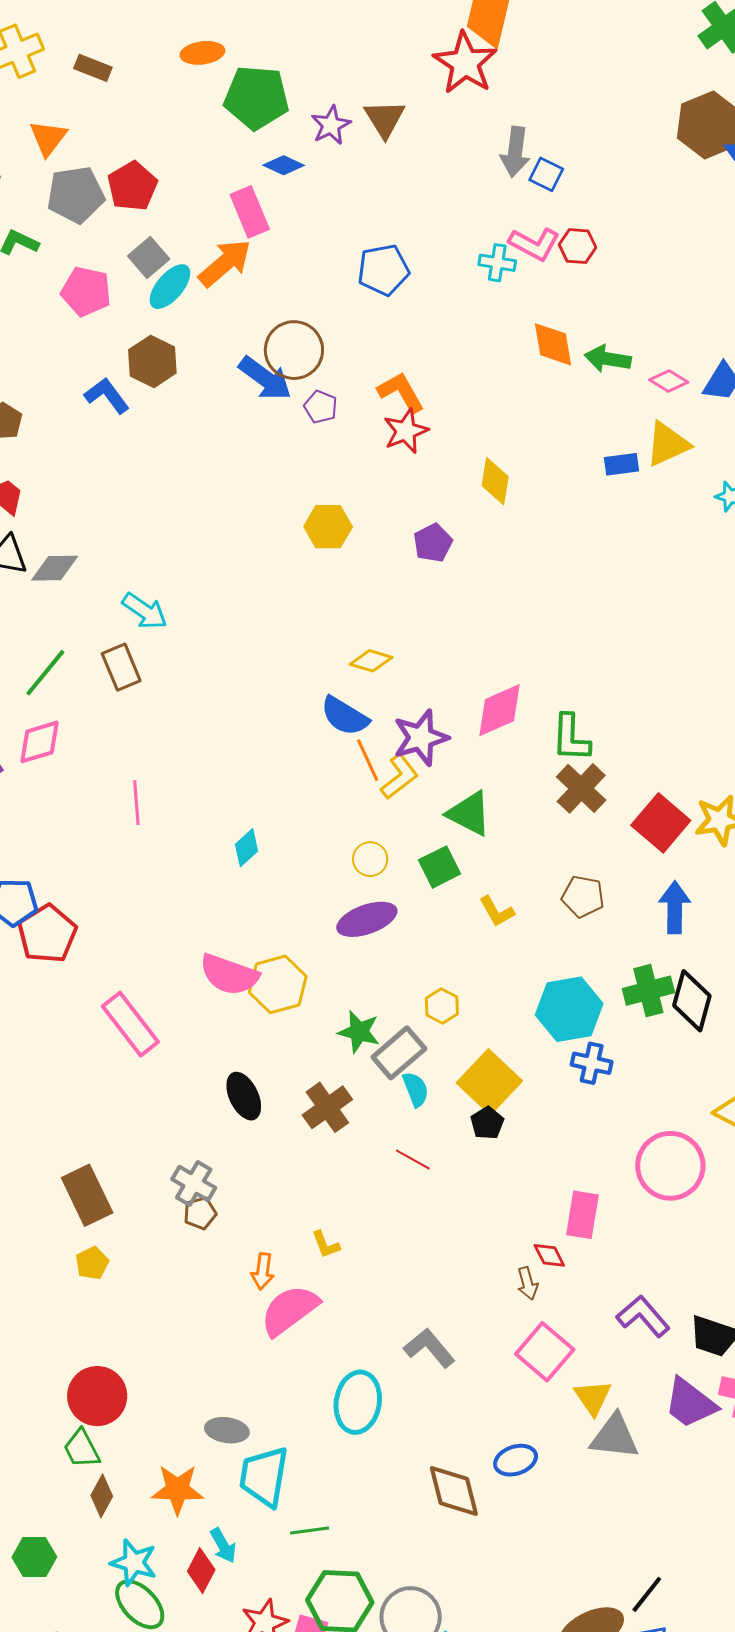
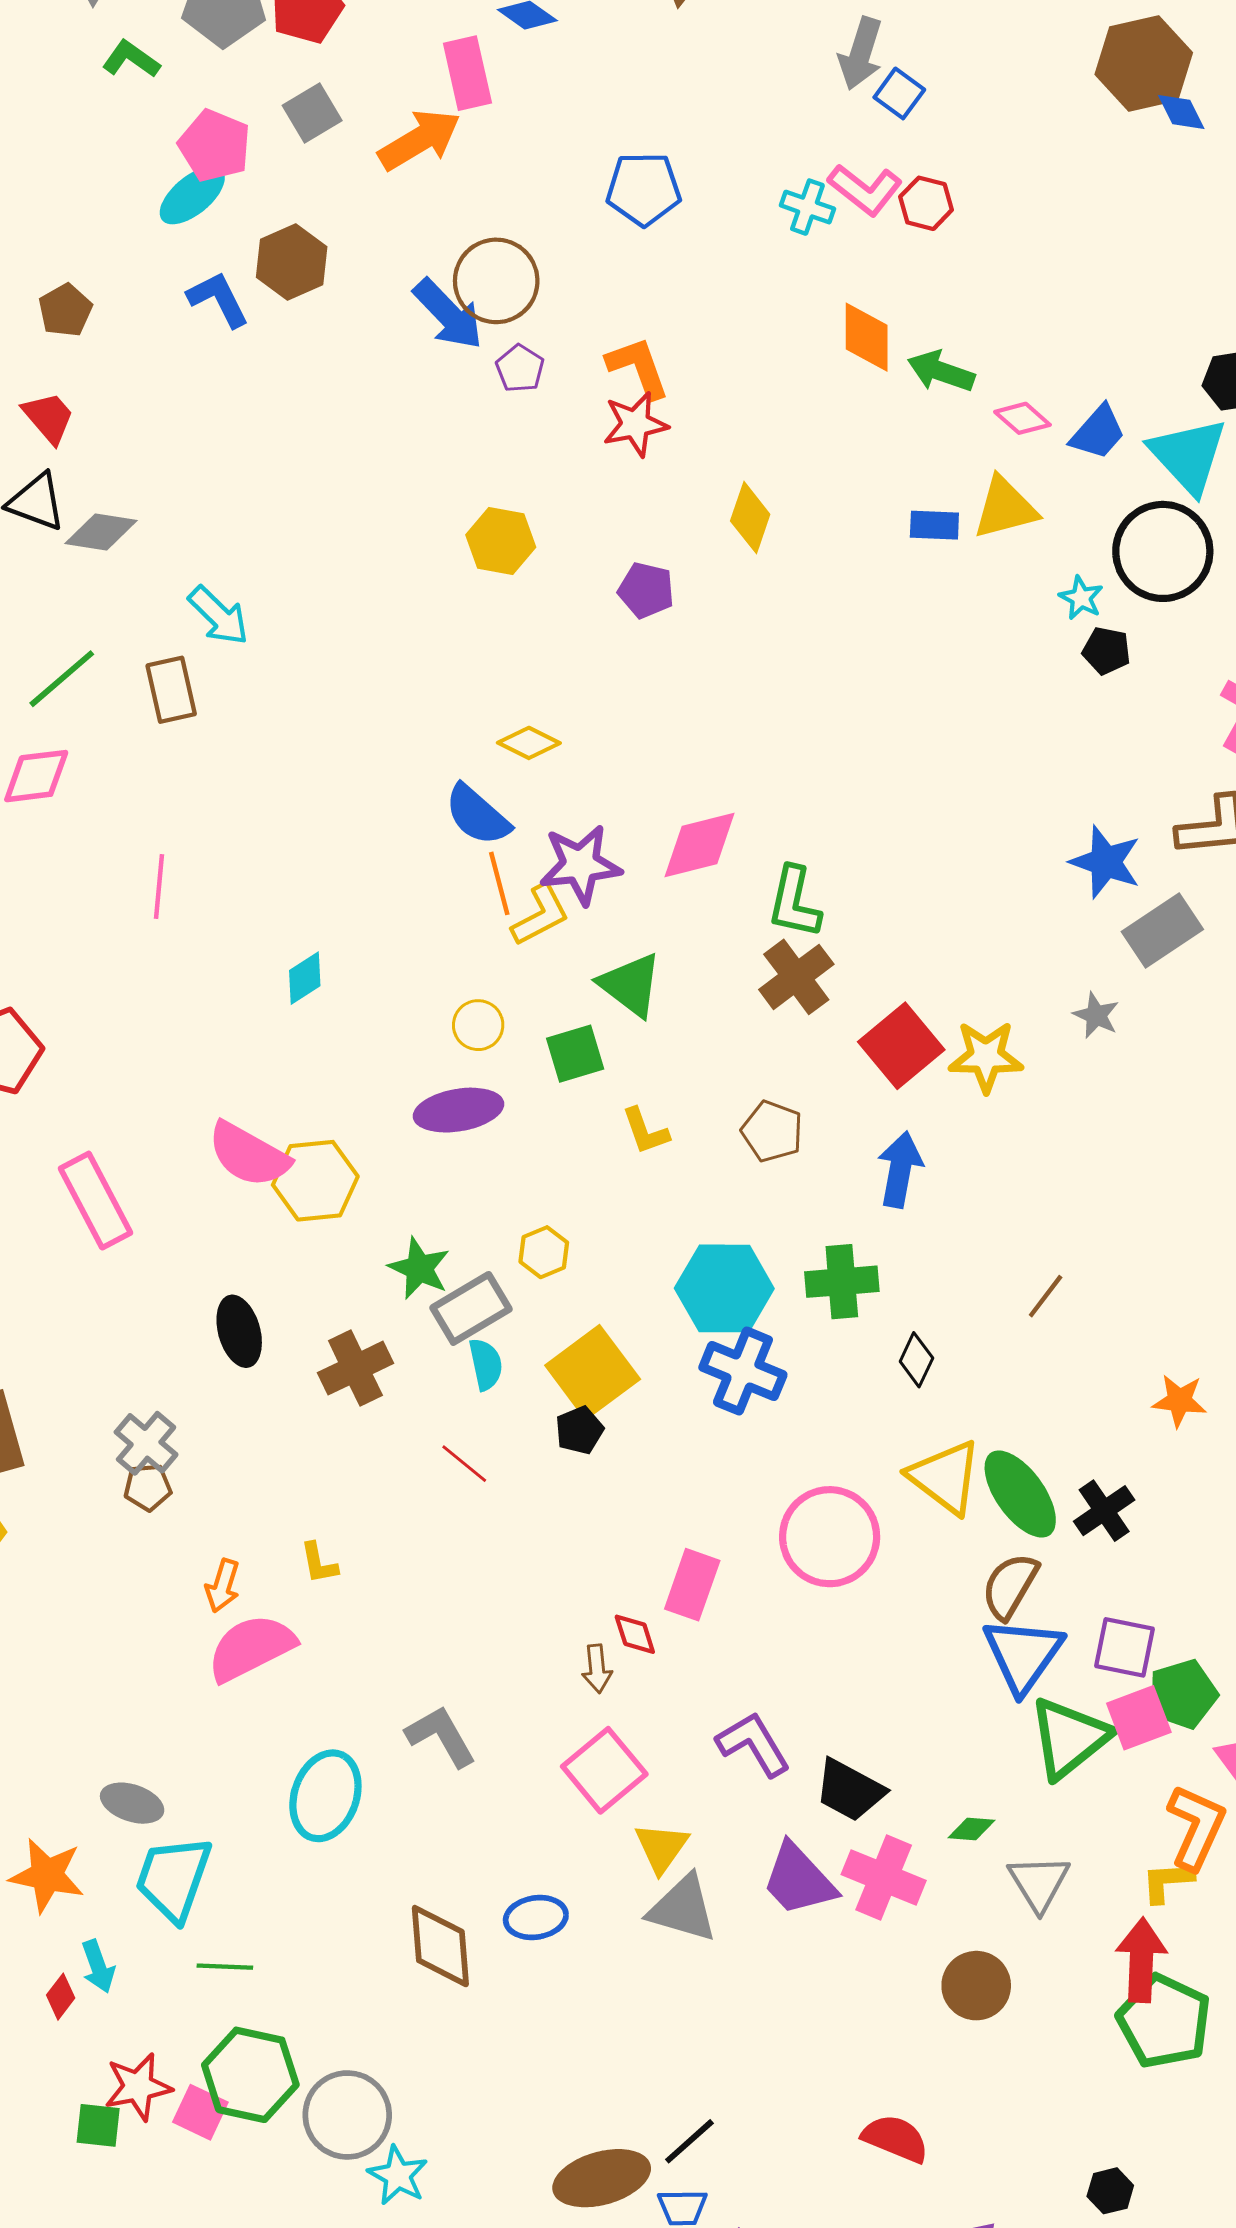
cyan ellipse: (170, 287) -> (192, 195), moved
purple pentagon: (433, 543) -> (646, 590), turned 30
black diamond: (692, 1001) -> (916, 1360), moved, size x0.6
blue cross: (592, 1063) -> (743, 1371), size x1.4
red diamond: (201, 1570) -> (61, 1997), size x0.7

